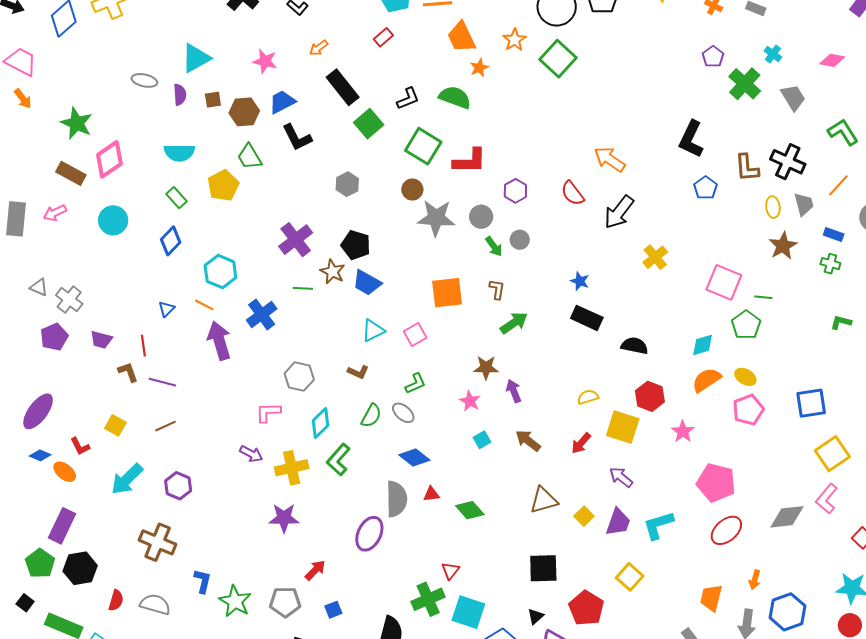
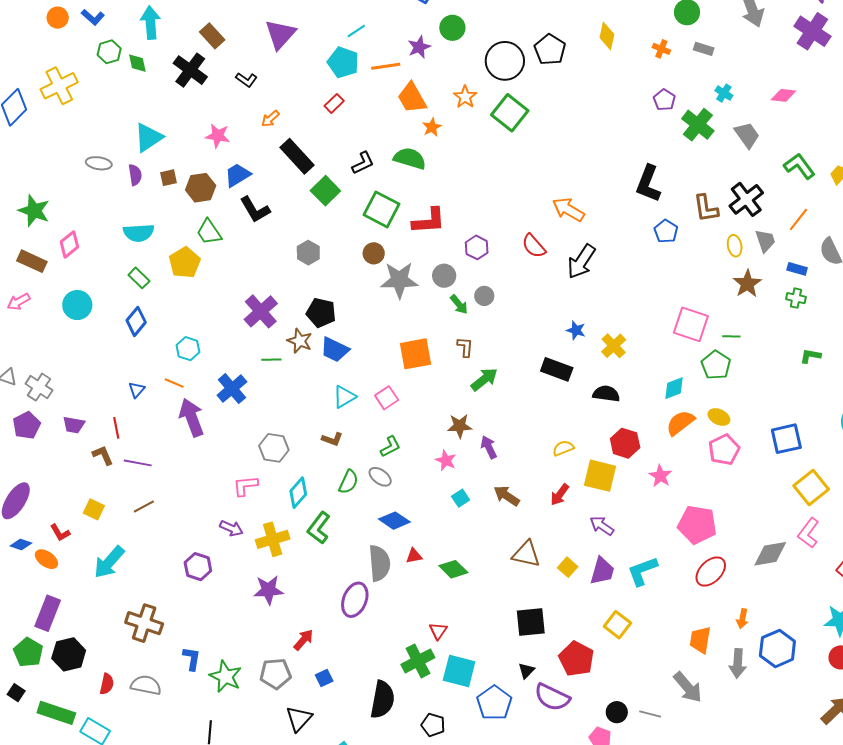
pink diamond: (109, 159) -> (69, 244), size x0.7
black cross: (788, 162) -> (746, 199), turned 32
yellow cross: (655, 257) -> (614, 346), moved
cyan hexagon: (220, 272) -> (188, 349), size x0.7
blue star: (580, 281) -> (576, 330), moved
purple hexagon: (178, 486) -> (198, 567), moved
brown triangle: (544, 500) -> (526, 554), turned 32

